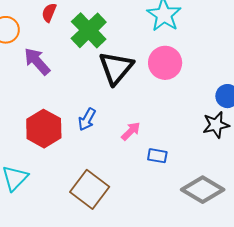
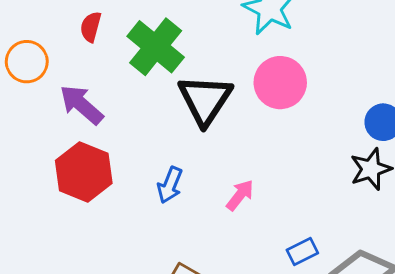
red hexagon: (44, 129) -> (84, 172), moved
blue rectangle: (157, 156) -> (302, 251), moved, turned -30

